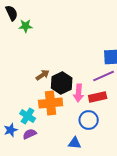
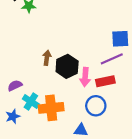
brown arrow: (43, 75) -> (47, 58), turned -48
orange cross: (51, 103) -> (51, 108), moved
purple semicircle: (30, 134) -> (15, 86), moved

